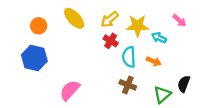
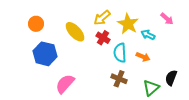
yellow ellipse: (74, 18) -> (75, 32), moved
yellow star: (138, 26) -> (128, 24), turned 30
blue hexagon: (34, 58) -> (45, 54), moved

